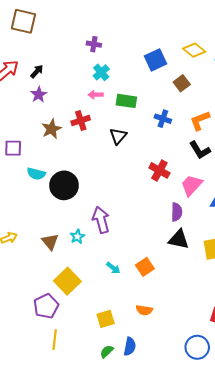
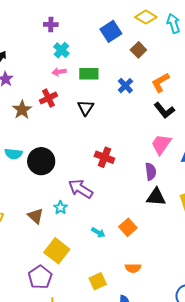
blue cross: (163, 119) -> (125, 86), turned 35
red cross: (159, 170) -> (104, 157), moved
purple arrow: (101, 220) -> (81, 189), turned -35

